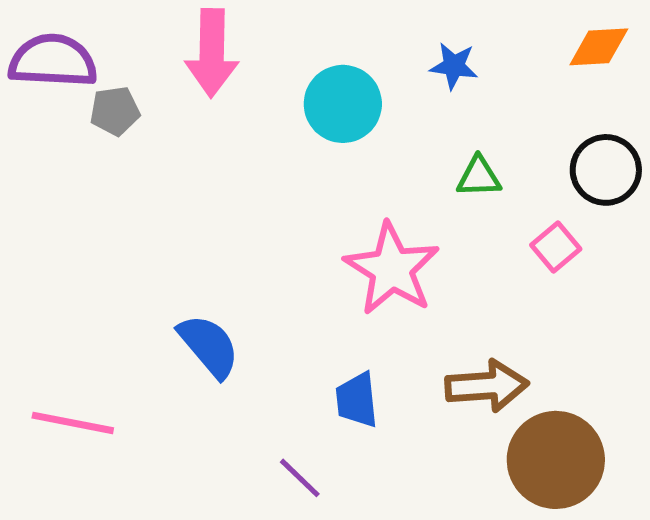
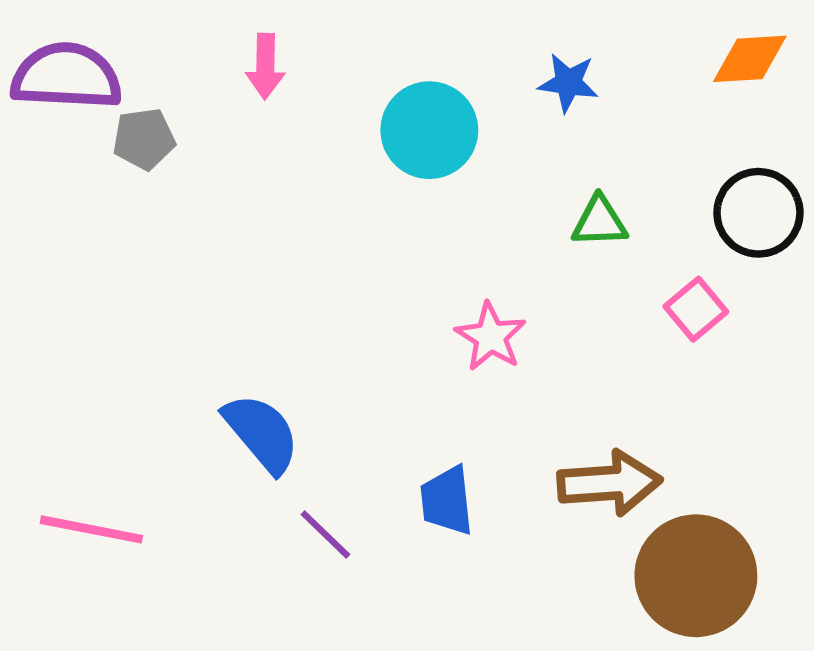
pink arrow: (212, 53) -> (265, 66), size x0.6
pink star: (392, 269) -> (491, 337), size x0.6
purple line: (300, 478) -> (325, 534), moved

